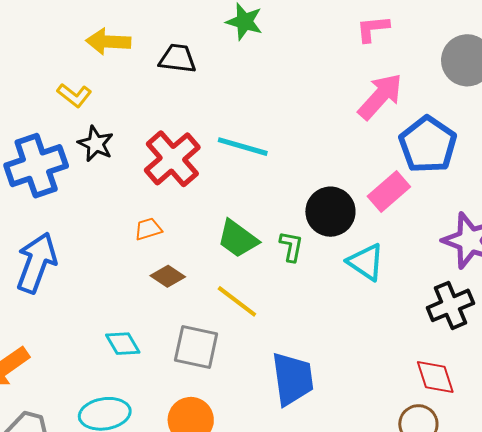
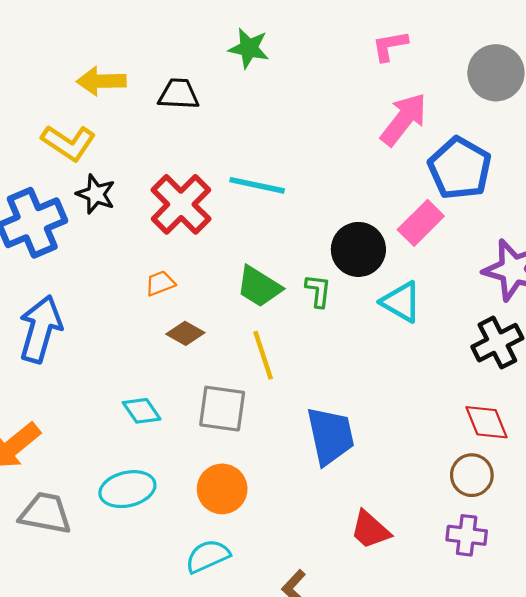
yellow L-shape: (74, 95) -> (69, 143), size x1.4
yellow line: (237, 301) -> (263, 355), turned 39

